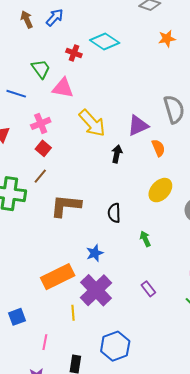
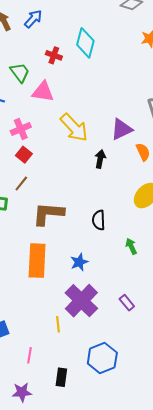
cyan diamond: (105, 41) -> (85, 43), turned 72
orange rectangle: (58, 277) -> (37, 261), moved, turned -60
purple rectangle: (148, 289) -> (127, 303), moved

